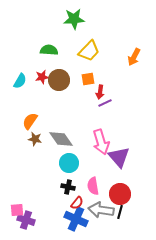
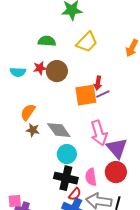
orange square: (88, 79) -> (86, 95), moved, size x1.6
cyan semicircle: (20, 81) -> (18, 72), turned 63
black cross: (68, 187) -> (66, 178), size x1.6
red circle: (120, 194) -> (116, 172), moved

